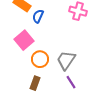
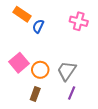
pink square: (24, 40) -> (19, 63), moved
purple line: (71, 82) -> (72, 93), turned 56

